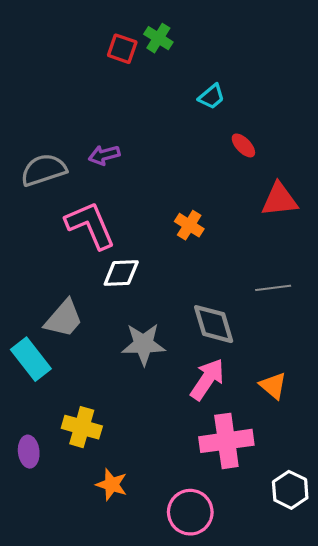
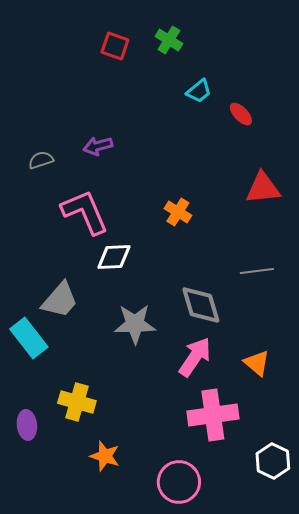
green cross: (158, 38) -> (169, 40), moved
red ellipse: (243, 145) -> (241, 114), moved
gray semicircle: (44, 170) -> (41, 160), size x0.6

